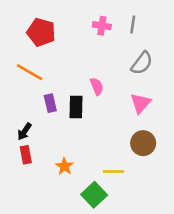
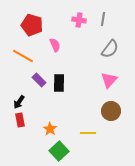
pink semicircle: (97, 86) -> (55, 45), moved
purple rectangle: (50, 103) -> (39, 80), turned -32
green square: (94, 195) -> (59, 151), moved

